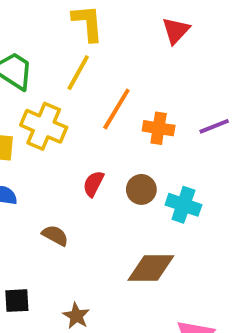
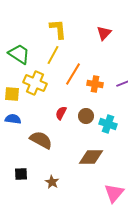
brown semicircle: (55, 235) -> (41, 140), size x1.6

